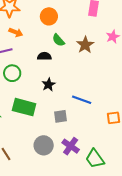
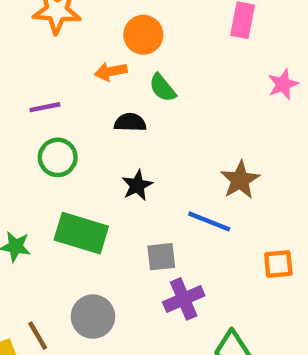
orange arrow: (16, 32) -> (111, 72), moved, turned 144
brown star: (85, 45) -> (240, 180), moved
gray circle: (44, 145) -> (93, 317), moved
purple cross: (71, 146) -> (184, 299), moved, turned 30

